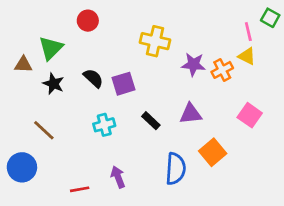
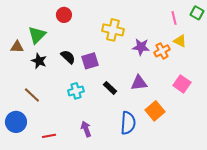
pink line: (248, 32) -> (174, 18), moved
red line: (80, 189) -> (49, 136), moved

